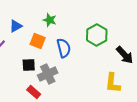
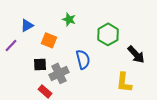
green star: (50, 20) -> (69, 19), moved
blue semicircle: (64, 48) -> (83, 59), moved

